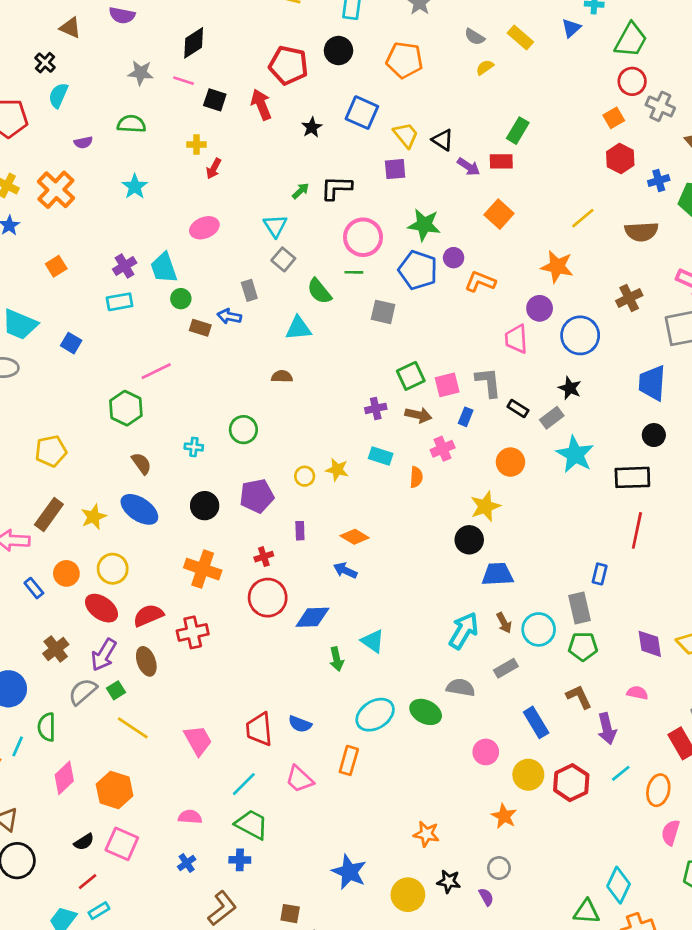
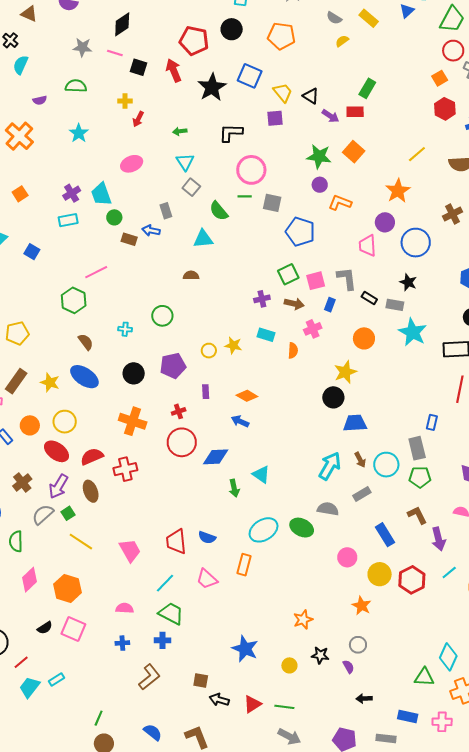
black star: (312, 127) -> (212, 87), size x1.8
green arrow: (301, 191) -> (180, 131), moved, turned -144
green star: (424, 225) -> (319, 156), moved
orange star: (557, 267) -> (398, 191), turned 30
blue pentagon: (418, 270) -> (300, 232), moved
gray square: (383, 312) -> (272, 203), moved
gray rectangle: (552, 418) -> (395, 305), turned 48
yellow star: (94, 517) -> (50, 382), turned -30
orange star: (426, 834) -> (303, 620), turned -30
blue cross: (187, 863) -> (122, 643), turned 32
red line: (88, 882) -> (21, 662), moved
yellow circle: (408, 895) -> (289, 665), size x0.6

